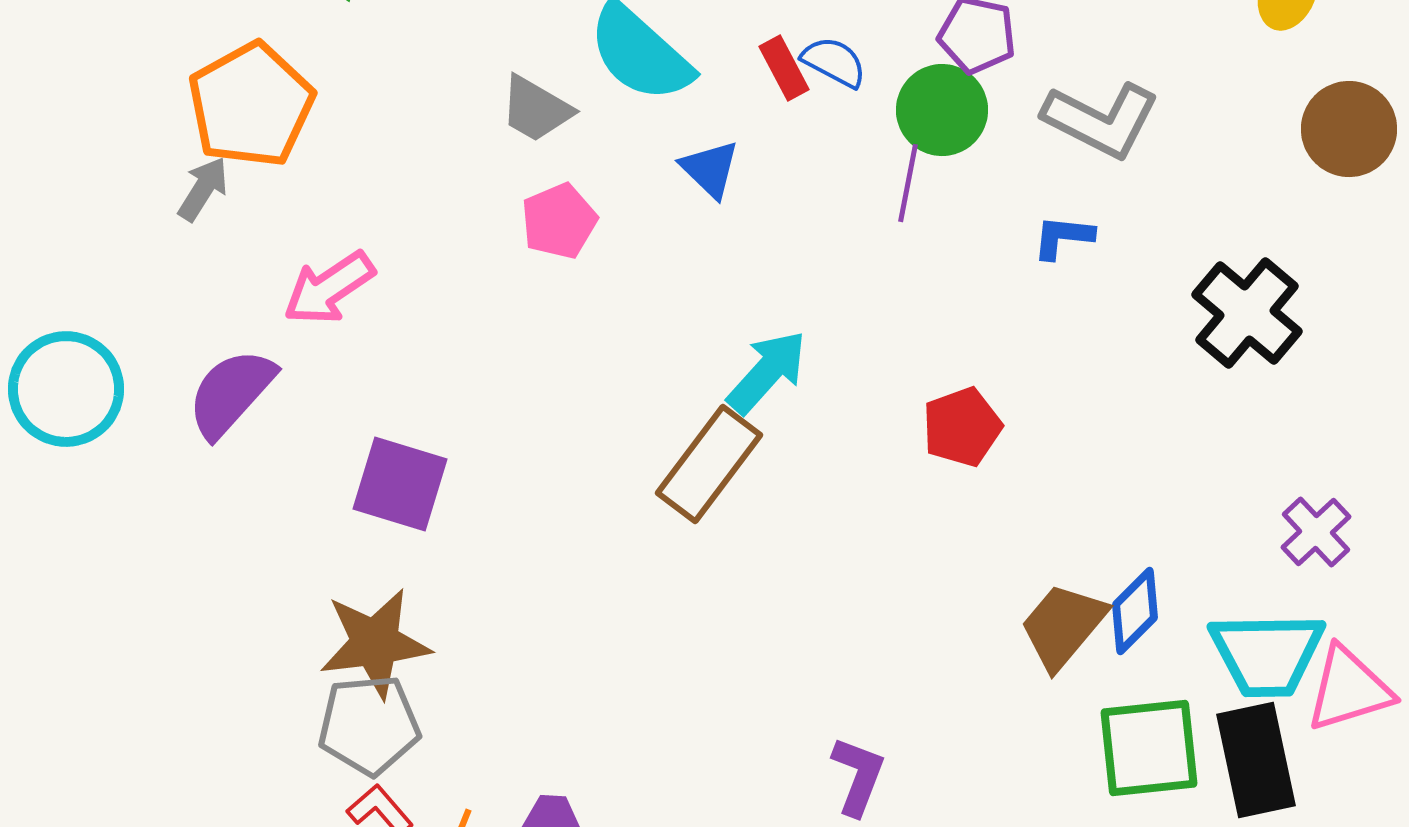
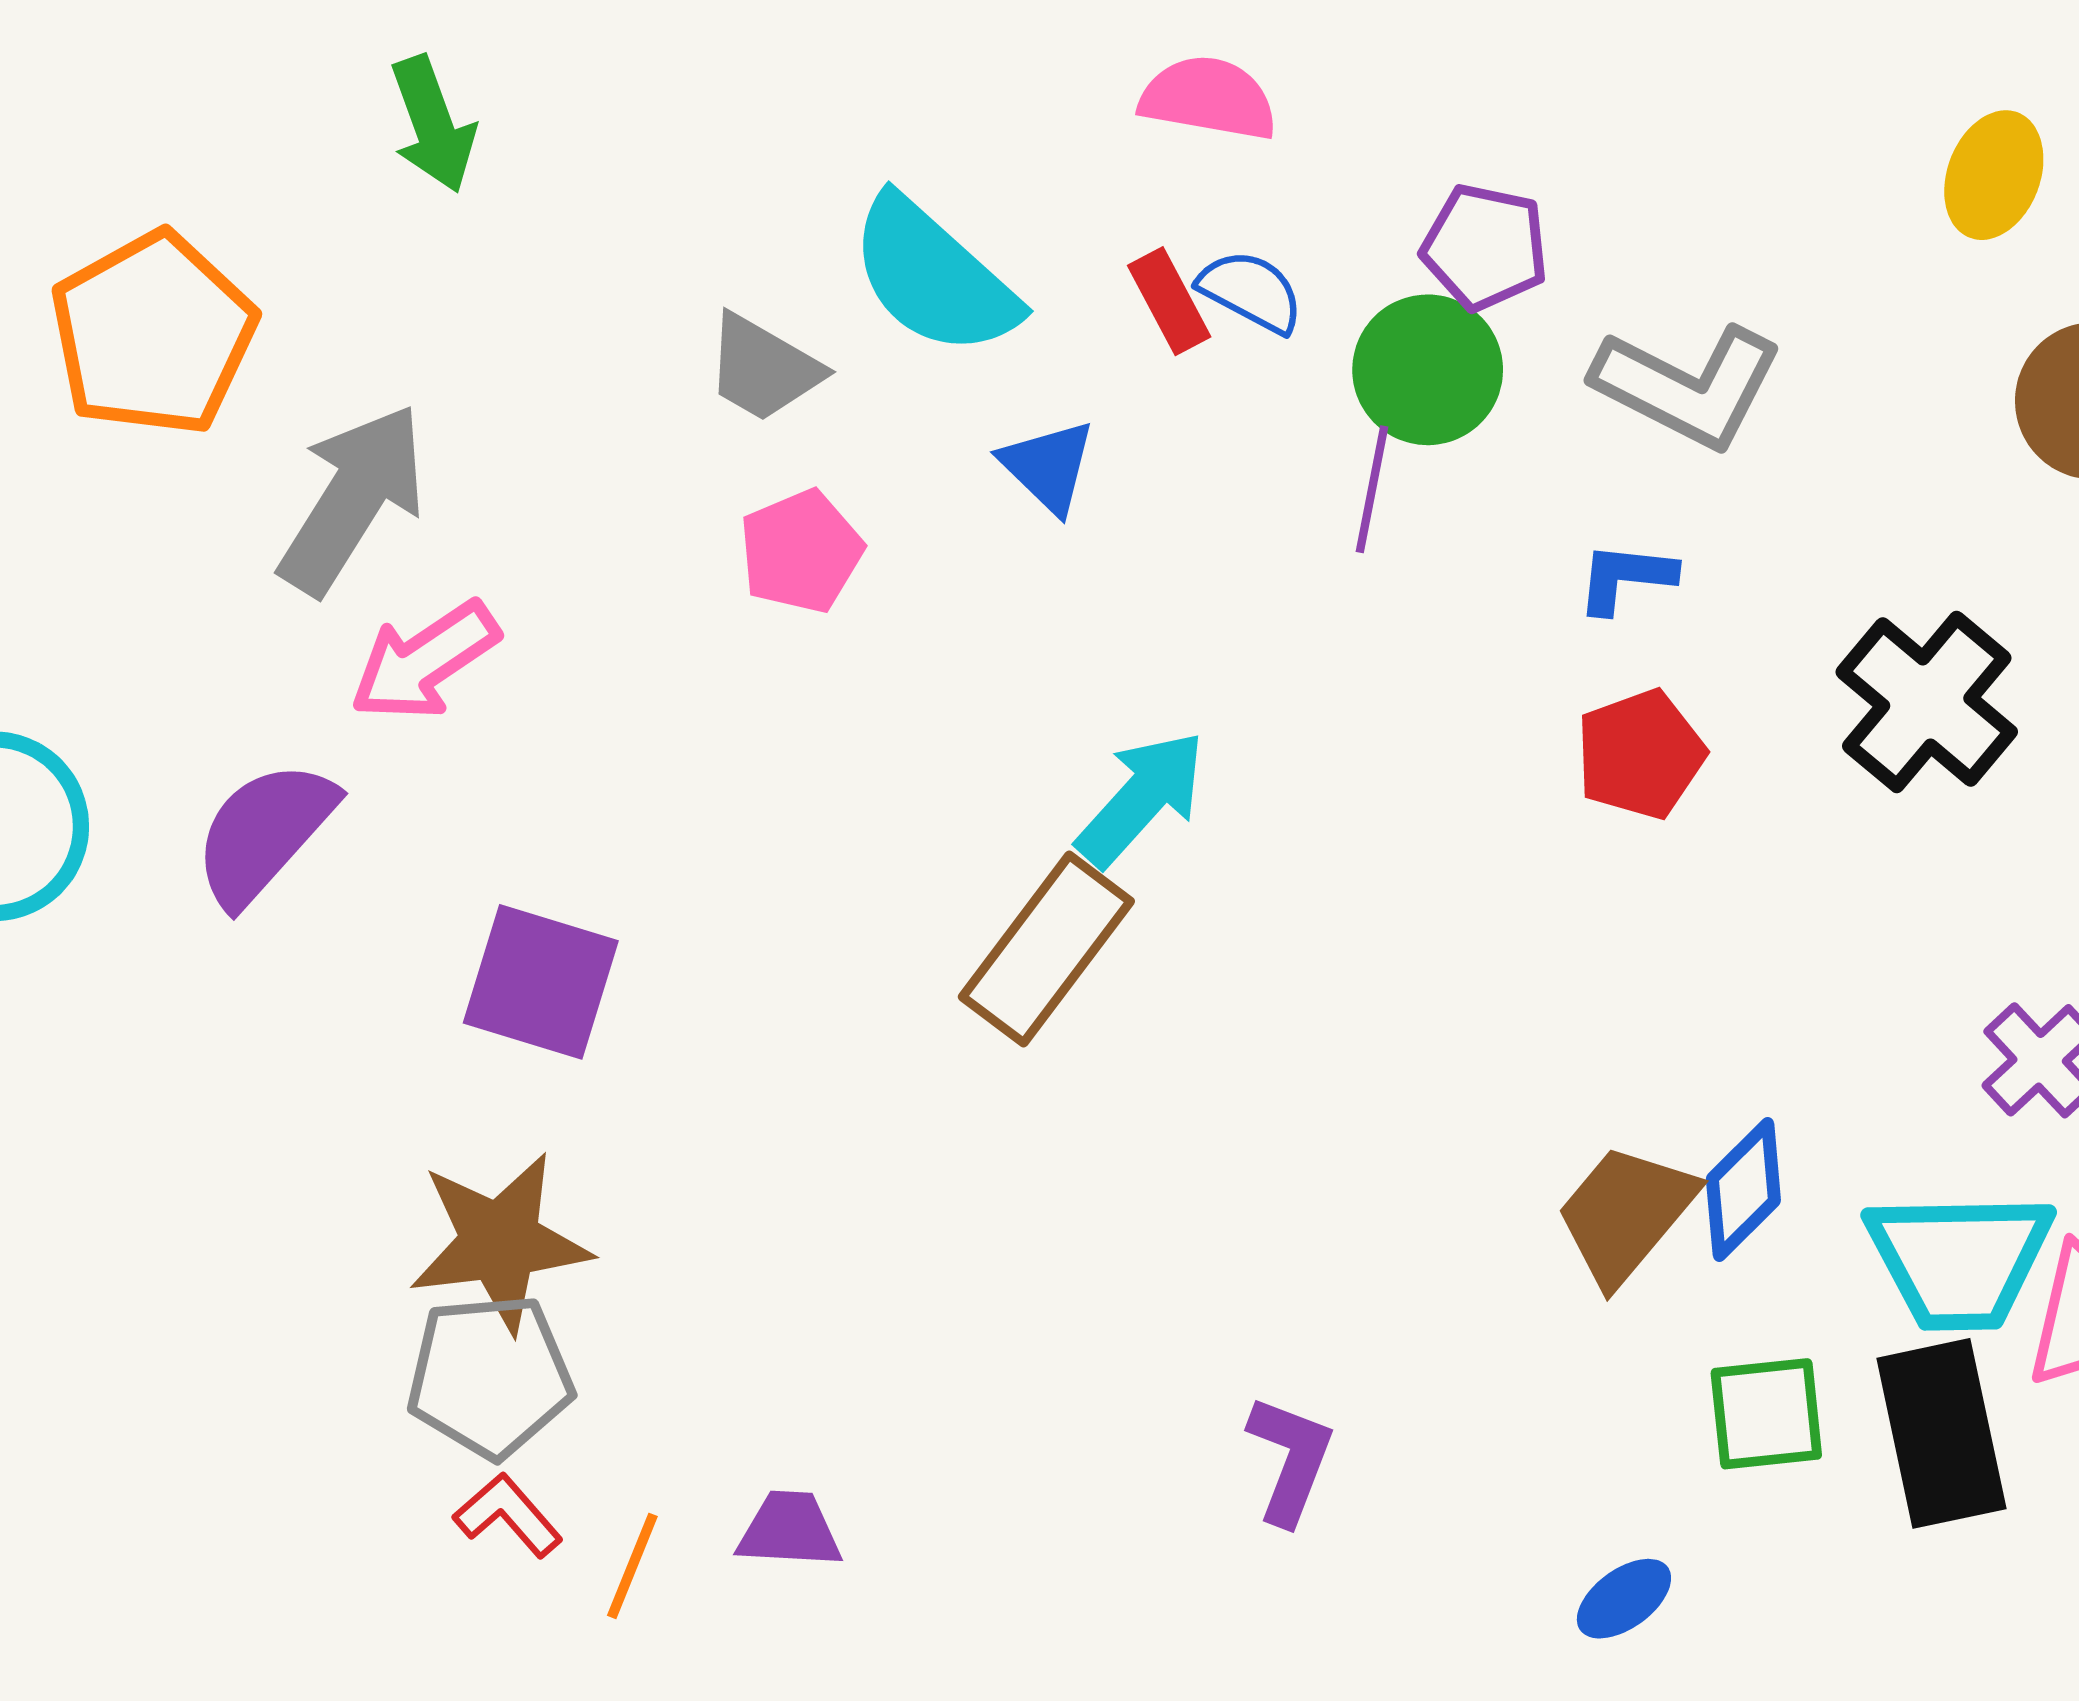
orange pentagon: (251, 105) -> (153, 334), moved
gray arrow: (203, 189) -> (353, 499), moved, size x1.8
red pentagon: (962, 427) -> (1640, 754), moved
green square: (1149, 748) -> (1766, 1414), size x0.7

